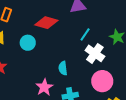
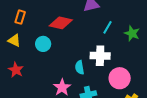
cyan line: (85, 34) -> (108, 27), moved
white cross: (95, 53) -> (100, 56), moved, turned -30

